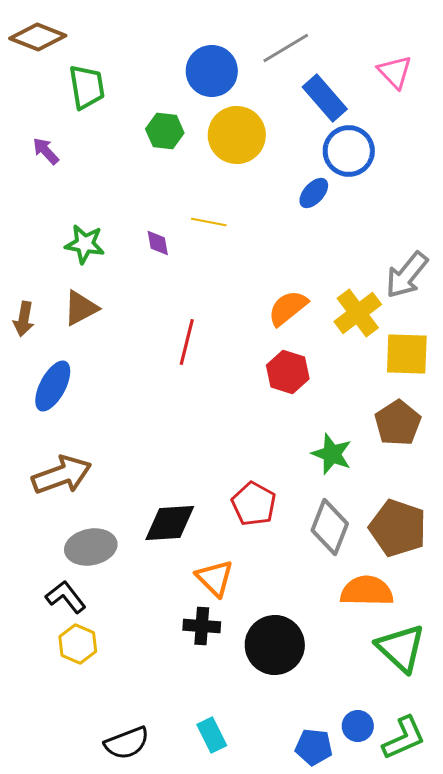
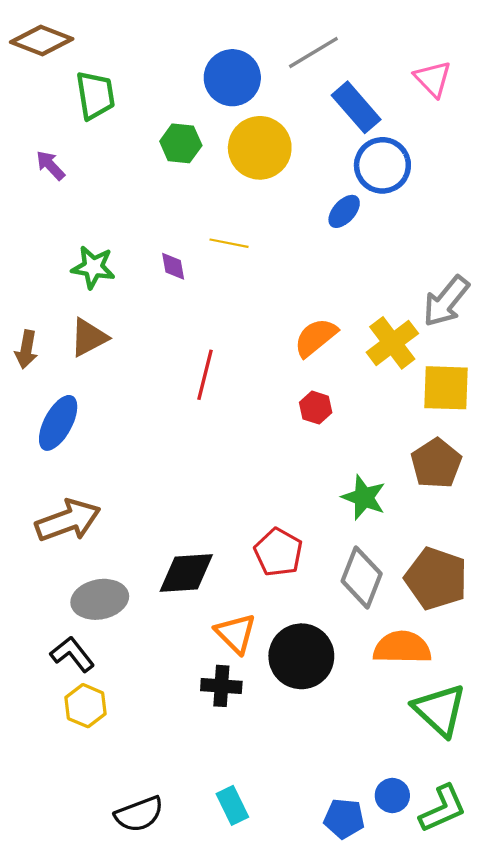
red hexagon: (288, 372) -> (316, 408), size x0.7
black circle: (275, 645) -> (301, 656), moved

